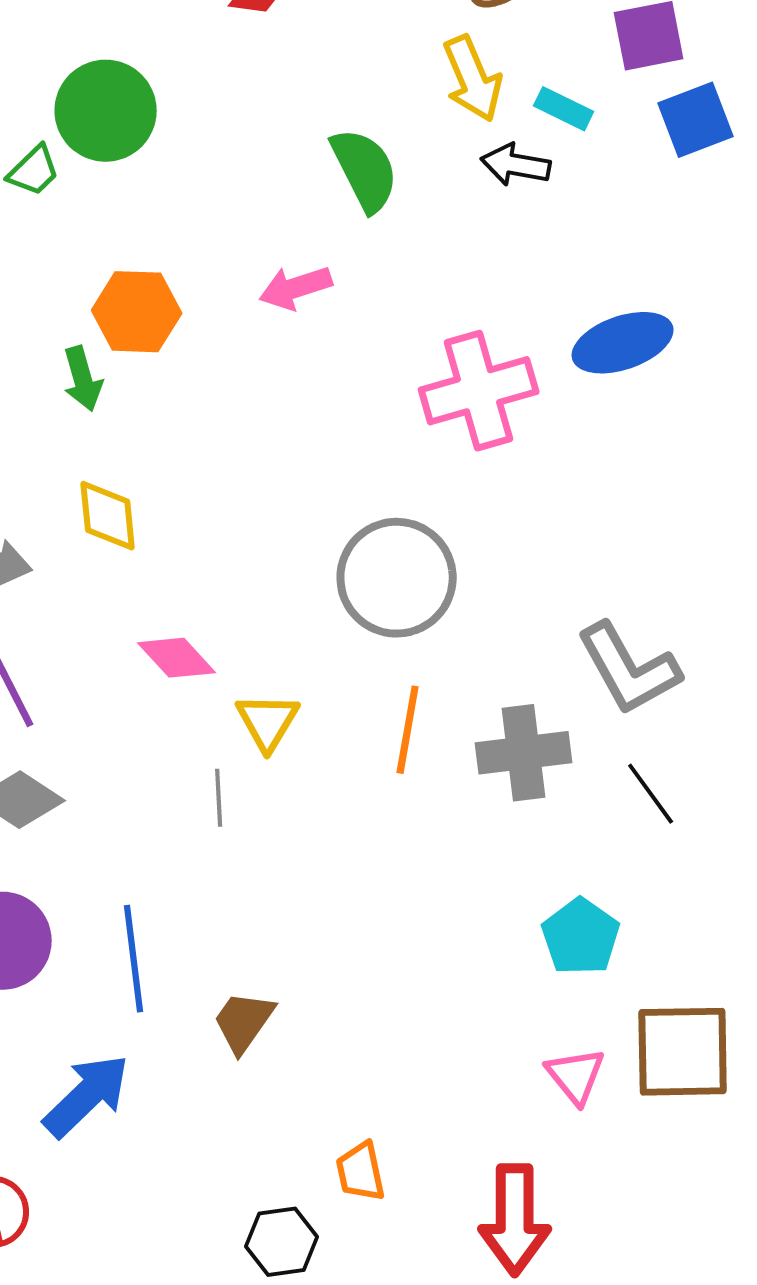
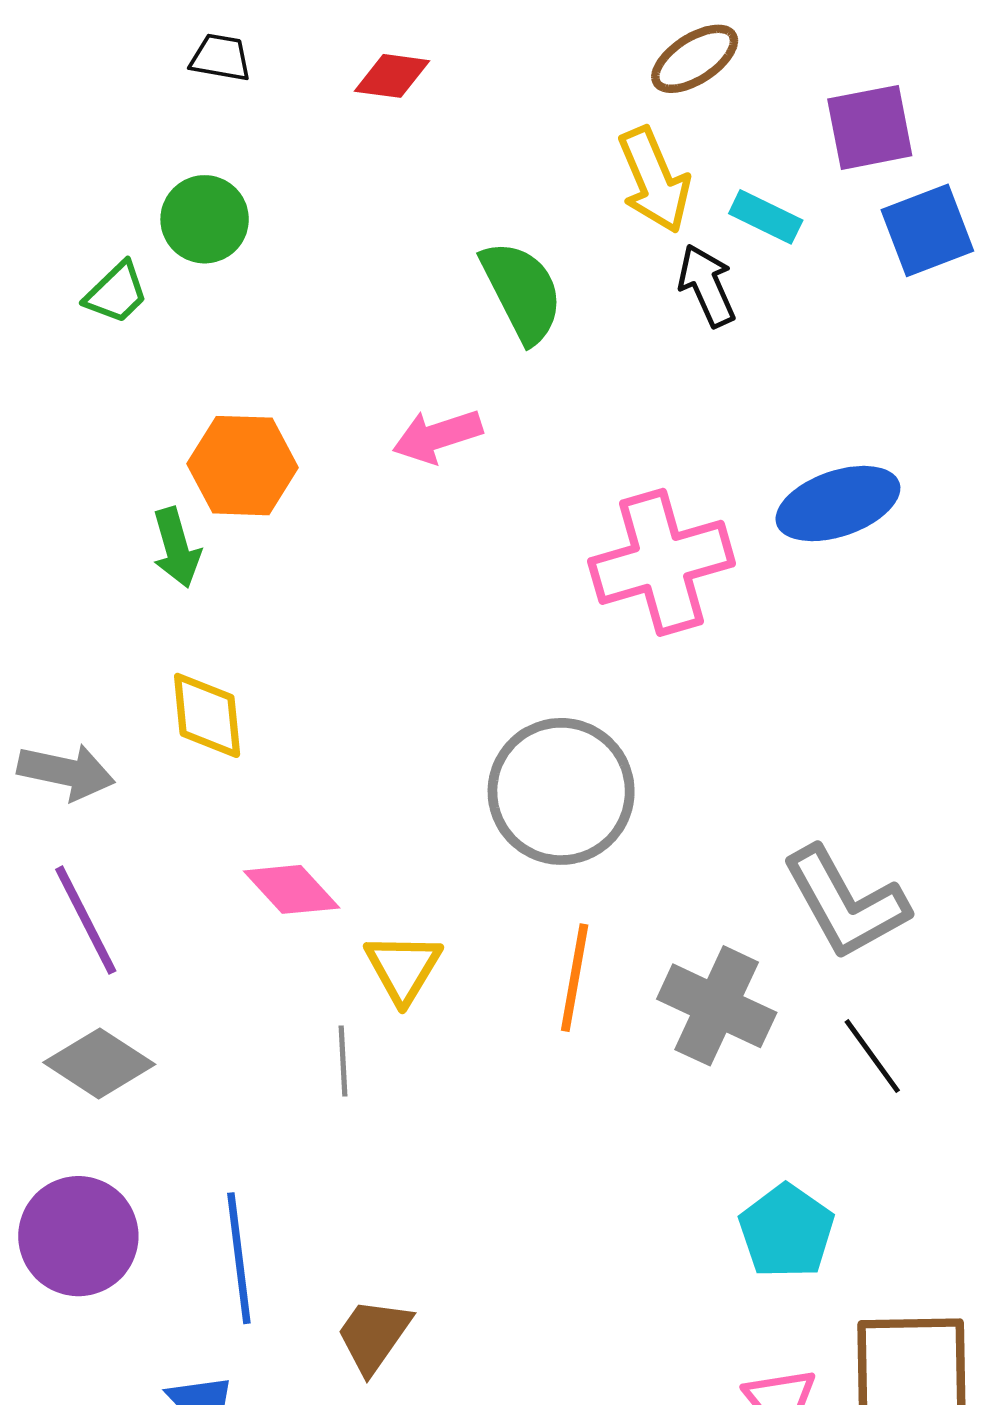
green circle: (106, 111) -> (205, 219), size x0.7
black arrow: (516, 165) -> (707, 285), turned 56
gray cross: (524, 753) -> (717, 1006), turned 32

